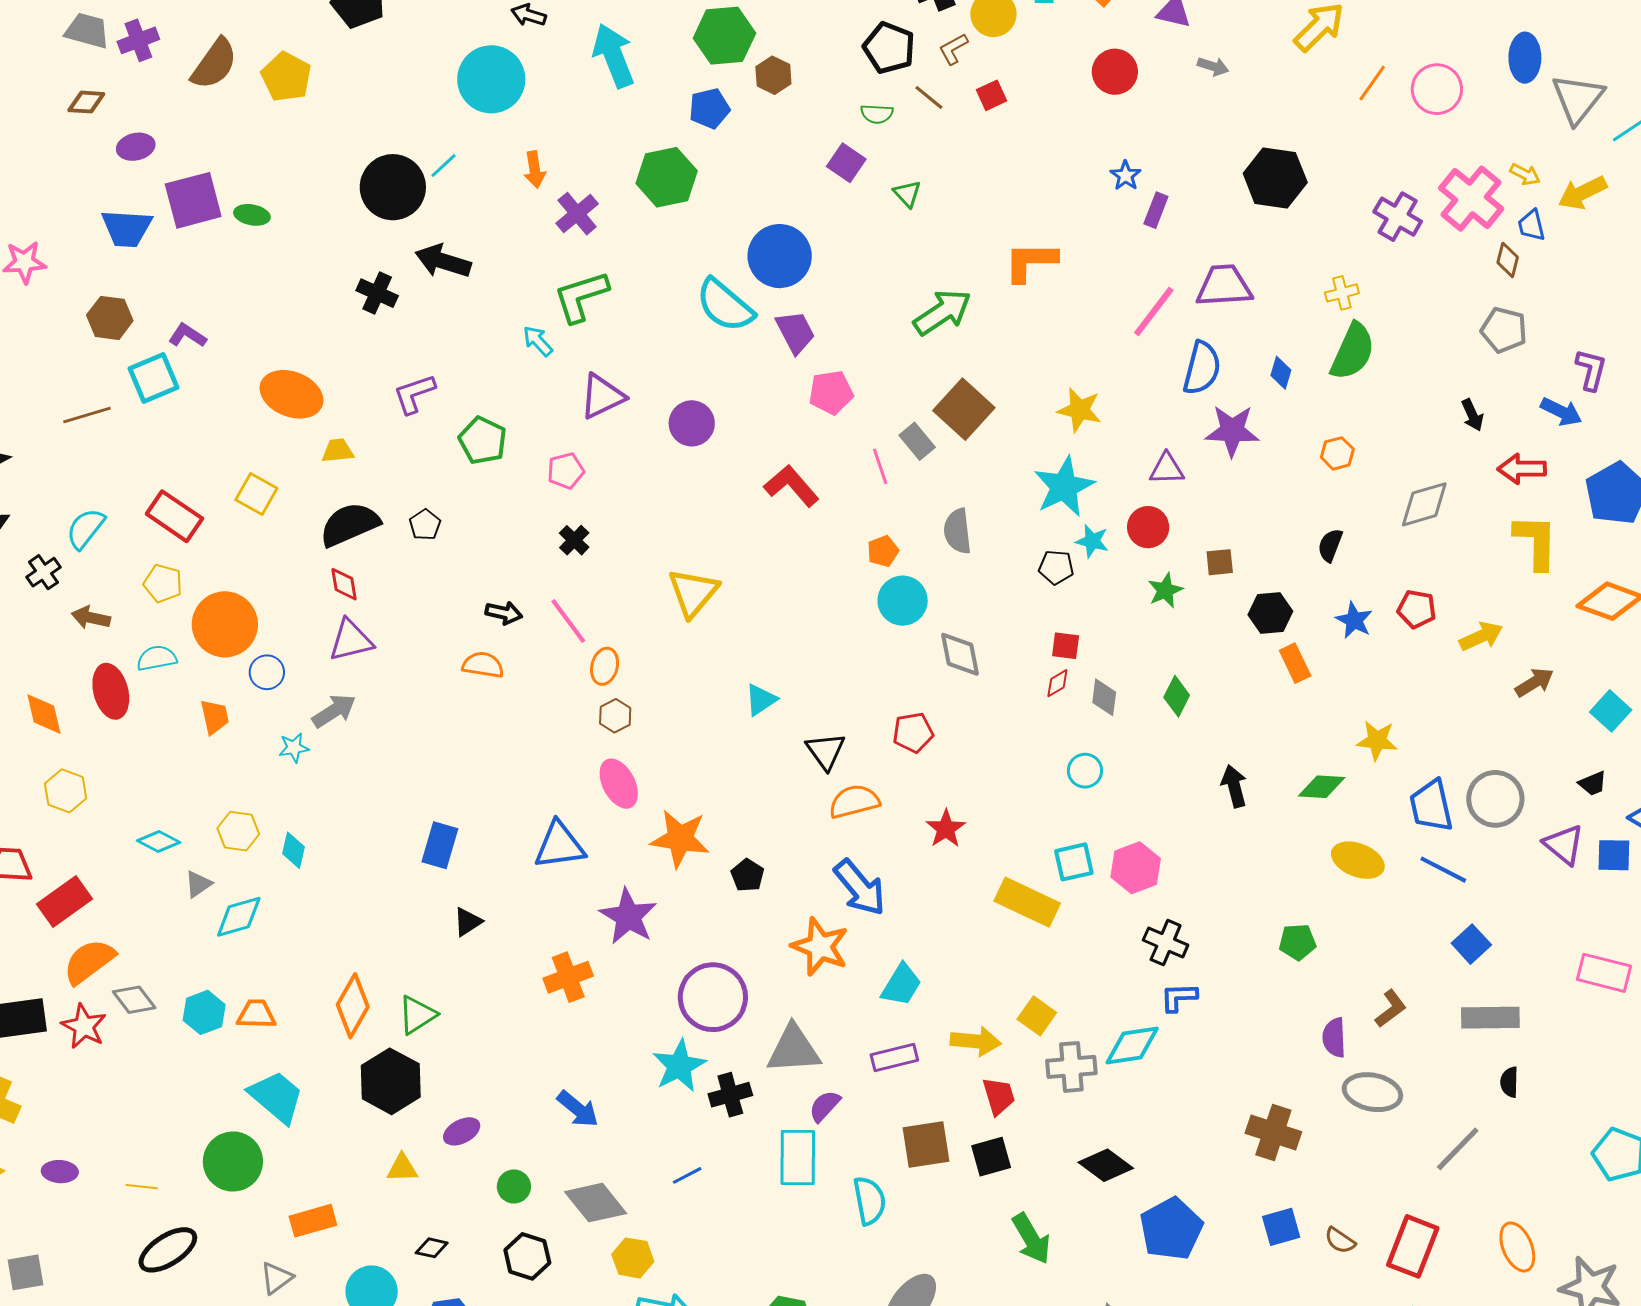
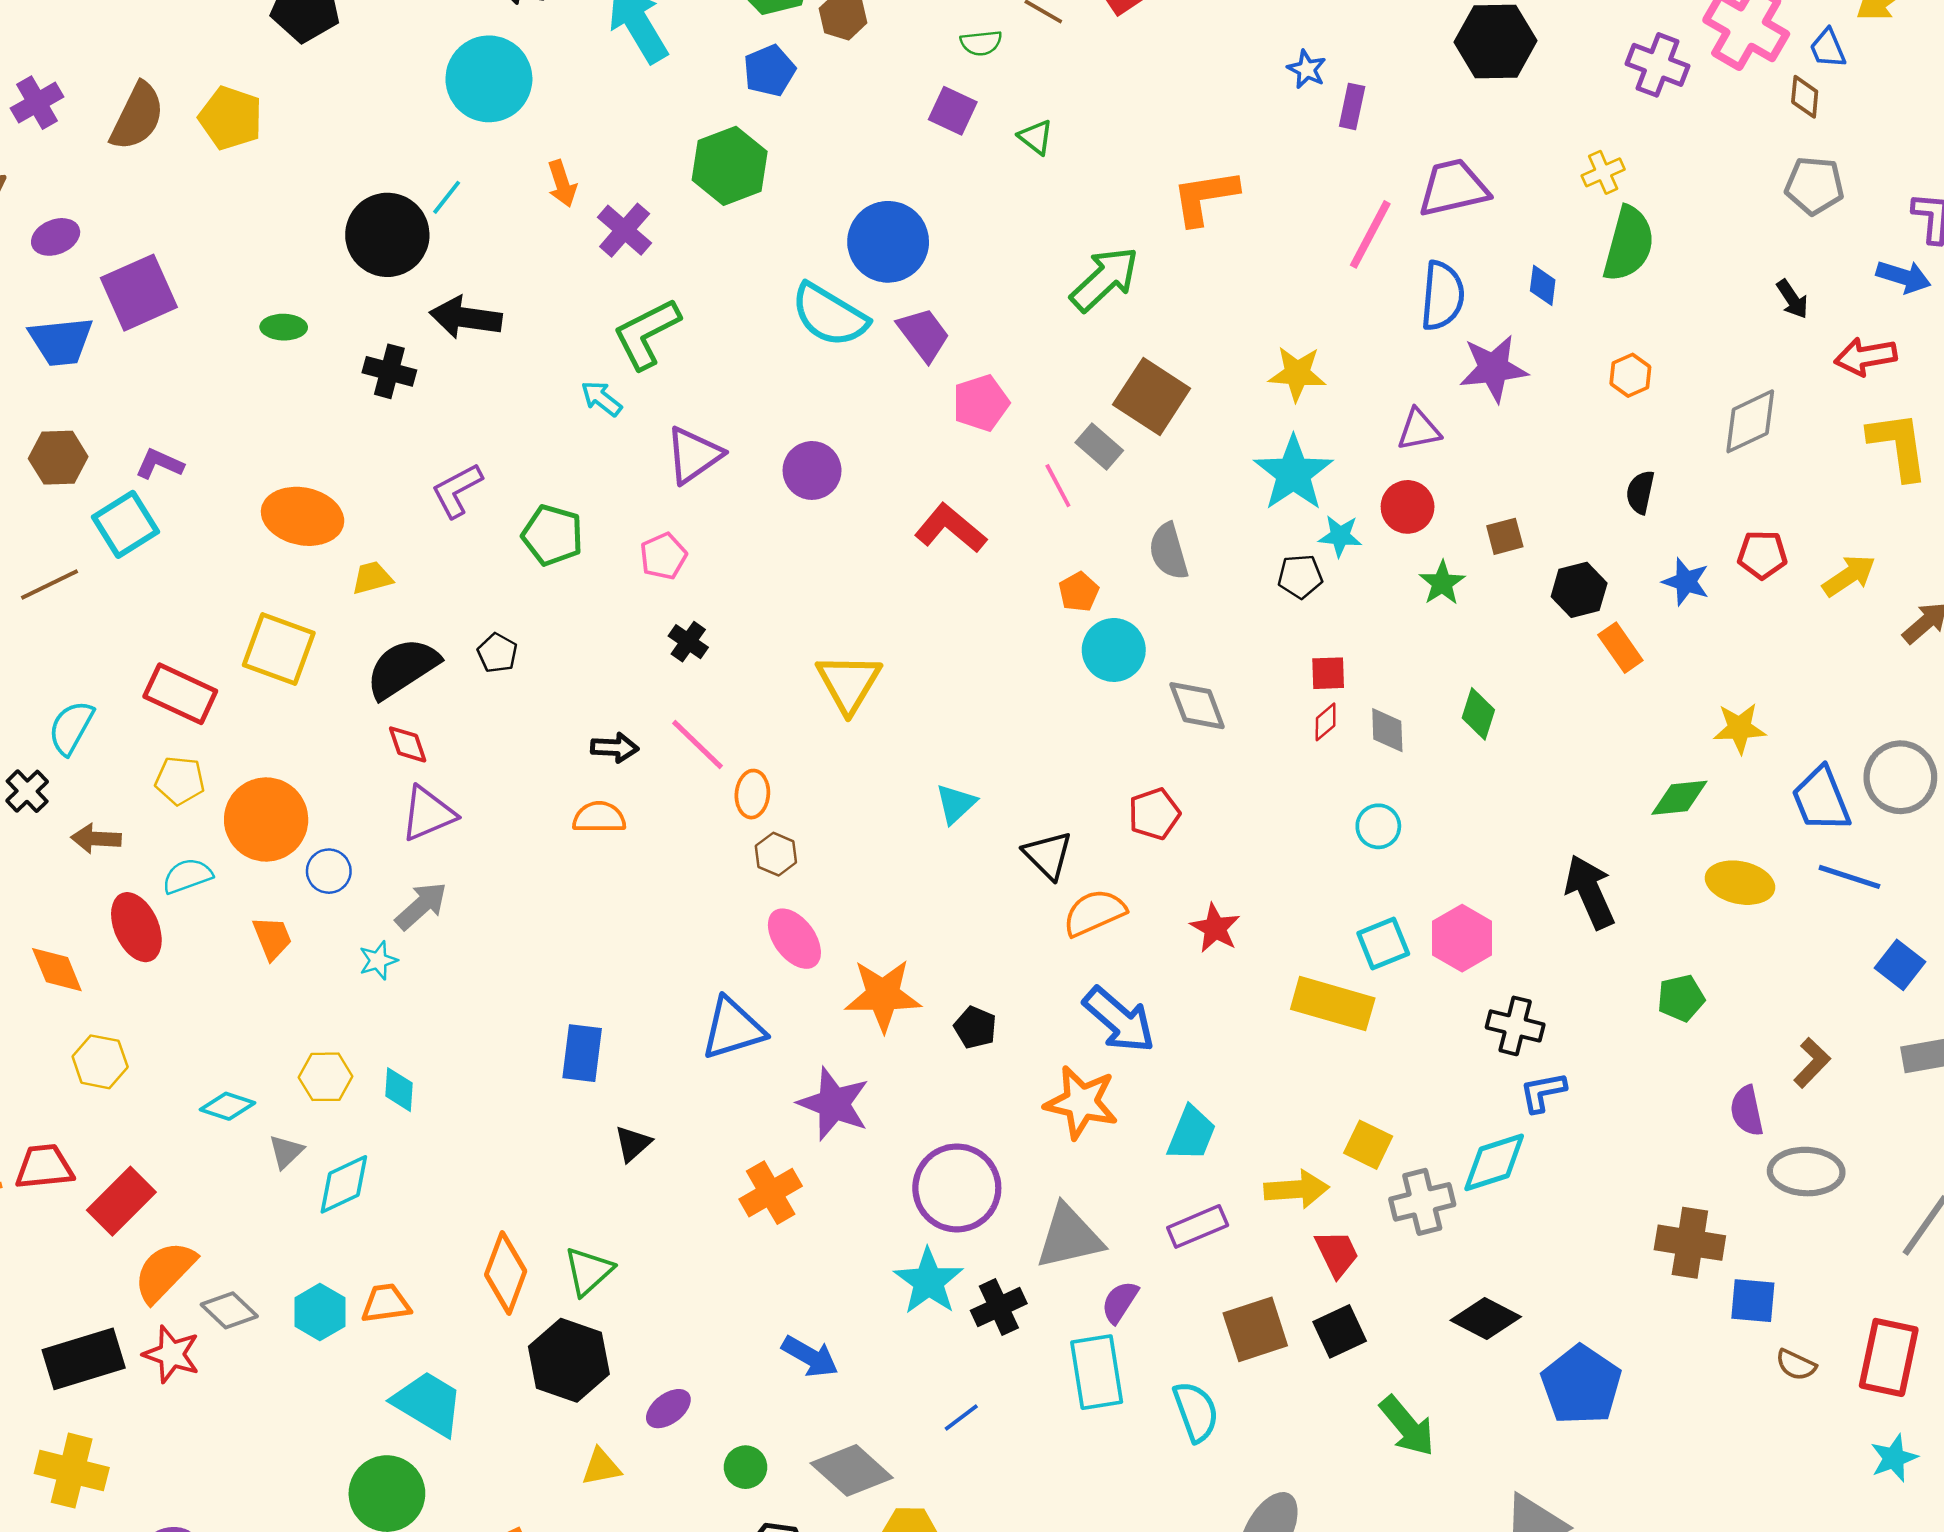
green ellipse: (252, 215) -> (284, 327), moved
yellow square: (256, 494) -> (279, 649), size x1.4
black arrow: (1234, 786) -> (1590, 892), moved, size x1.4
blue square: (1281, 1227) -> (1753, 1301), moved, turned 30

